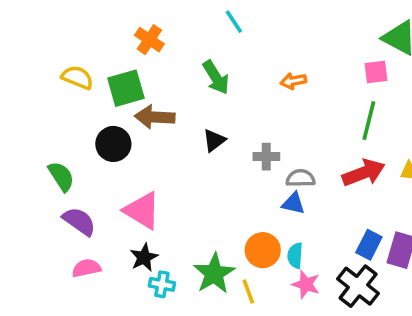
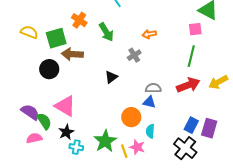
orange cross: (149, 40) -> (79, 20), moved
black triangle: (214, 140) -> (111, 77), moved
gray cross: (266, 157) -> (134, 55), moved, turned -32
green semicircle: (61, 176) -> (44, 121), moved
orange circle: (263, 250) -> (131, 117), moved
pink star: (306, 284) -> (137, 147), moved

